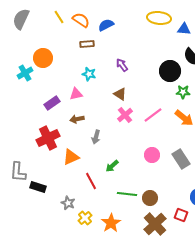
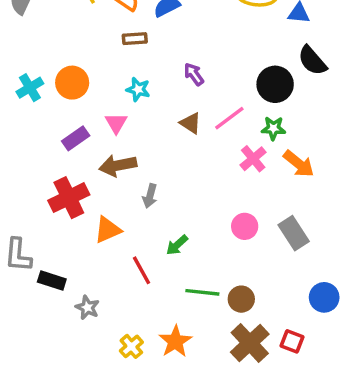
orange circle: (43, 58) -> (72, 83), moved
green star: (183, 92) -> (273, 128), moved
pink triangle: (76, 94) -> (116, 123), turned -48
pink cross: (125, 115) -> (253, 159), moved
pink line: (153, 115) -> (229, 118), moved
brown arrow: (77, 119) -> (118, 165), size x1.5
gray star: (68, 203) -> (87, 308), moved
red square: (181, 215) -> (292, 341), moved
yellow cross: (85, 218) -> (131, 346), moved

